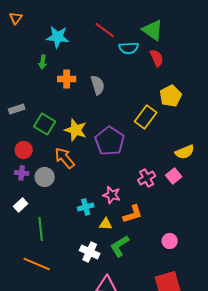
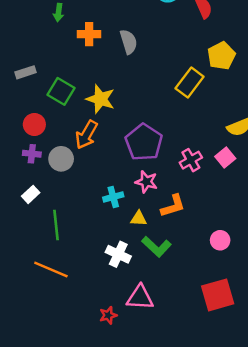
purple pentagon: (110, 141) -> (144, 142), moved
orange arrow: (65, 158) -> (87, 135), turned -110
green L-shape: (120, 246) -> (156, 247), turned -105

